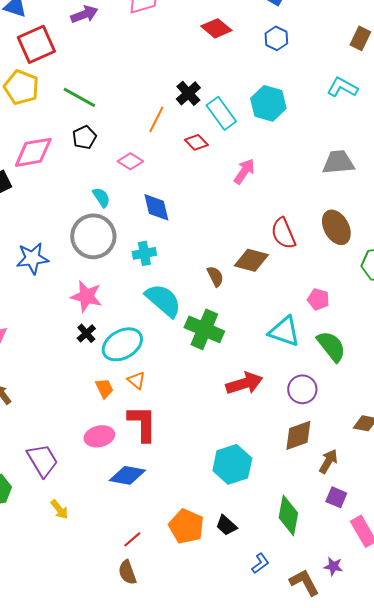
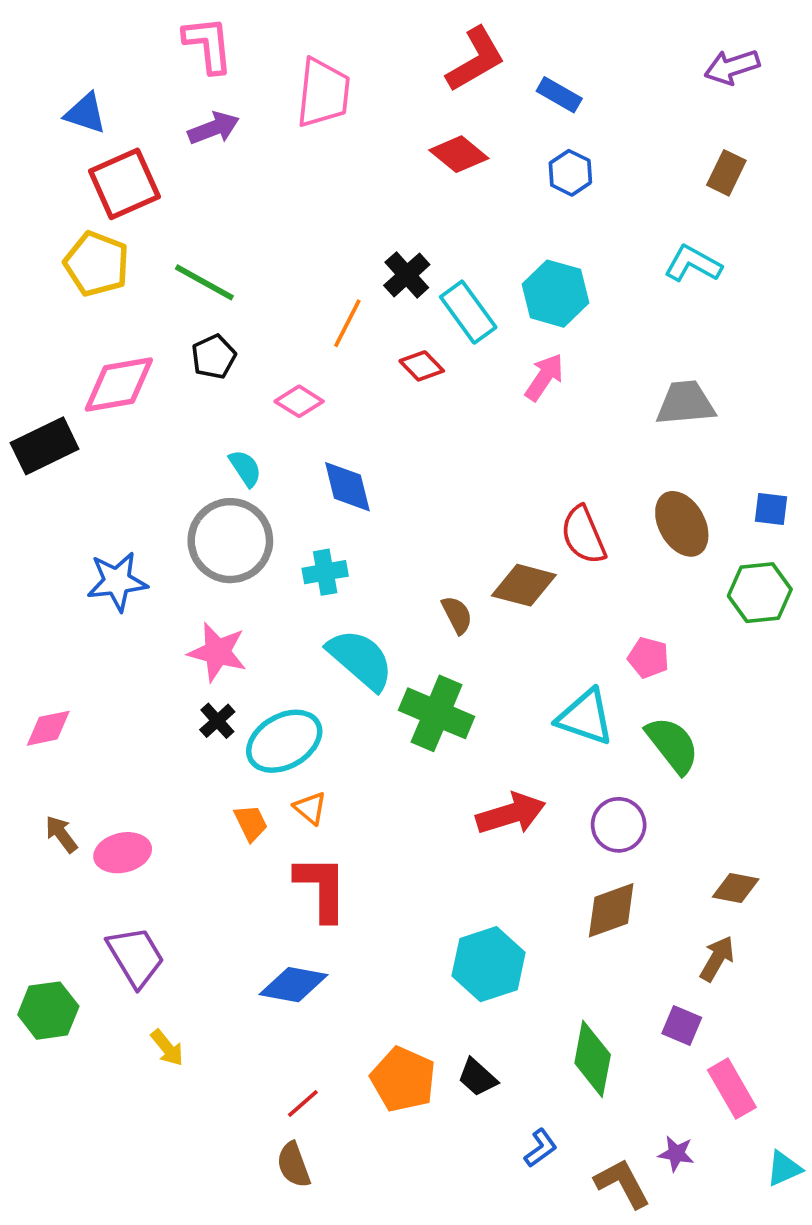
pink arrow: (244, 171) -> (544, 377), moved
pink ellipse: (99, 436) -> (123, 853), moved
brown arrow: (328, 461) -> (717, 959), moved

